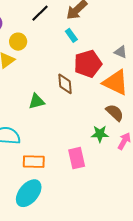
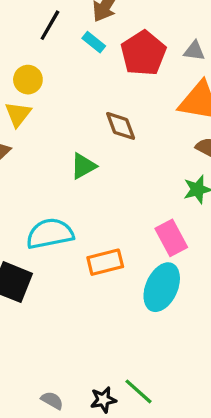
cyan rectangle: (71, 35) -> (94, 42), moved
red pentagon: (88, 64) -> (143, 53), moved
cyan ellipse: (29, 193) -> (162, 287), moved

